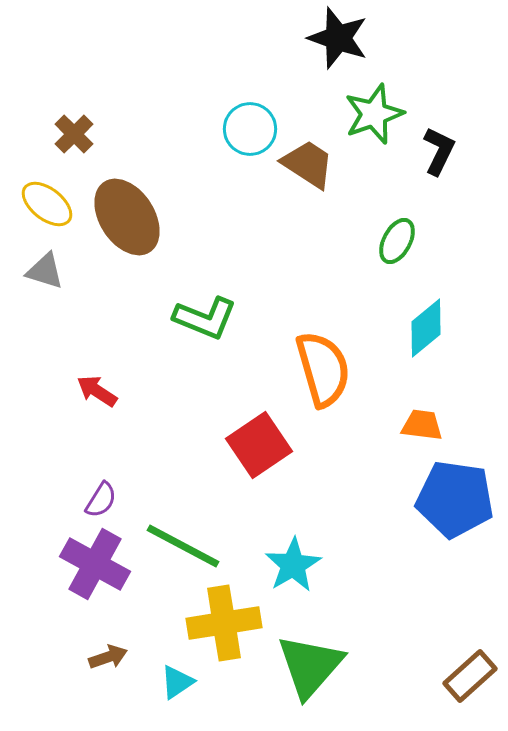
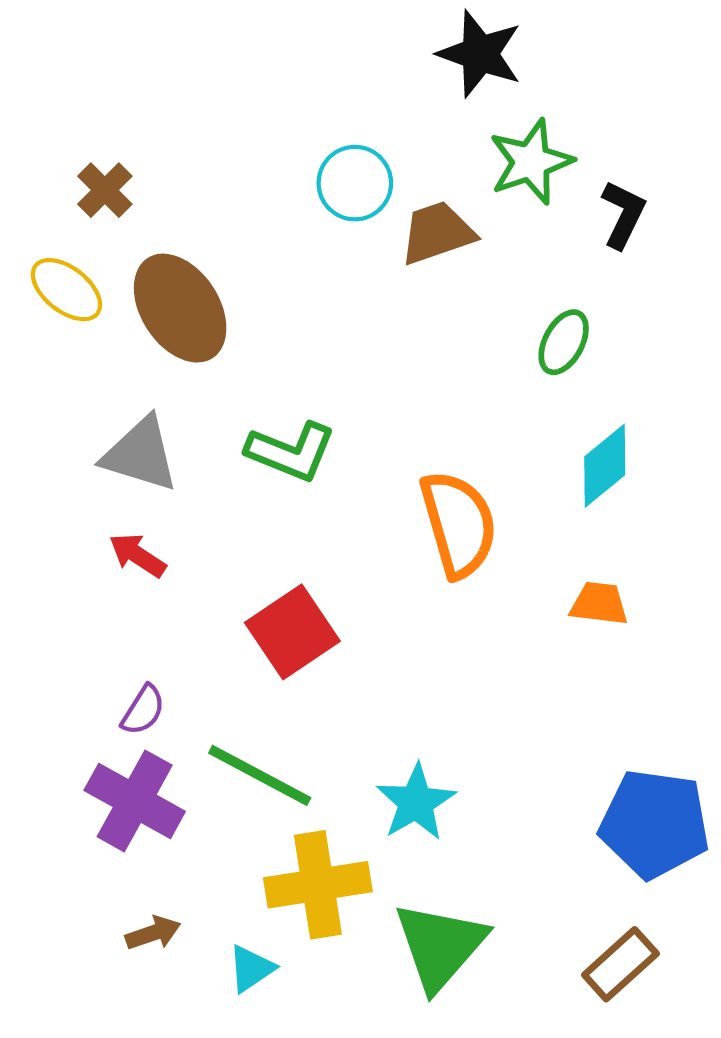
brown trapezoid: (308, 164) -> (437, 233), turned -52
gray triangle: (45, 271) -> (140, 454), moved, size x1.5
red square: (259, 445) -> (292, 632), moved
blue pentagon: (455, 499) -> (655, 824), moved
brown rectangle: (470, 676) -> (620, 964), moved

